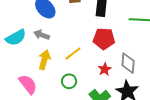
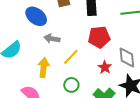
gray arrow: (42, 35) -> (52, 39), moved

